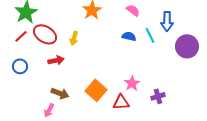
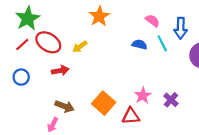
pink semicircle: (133, 10) -> (152, 21), moved
yellow arrow: (74, 38) -> (80, 47), turned 40
purple cross: (158, 96) -> (171, 100), moved, turned -32

